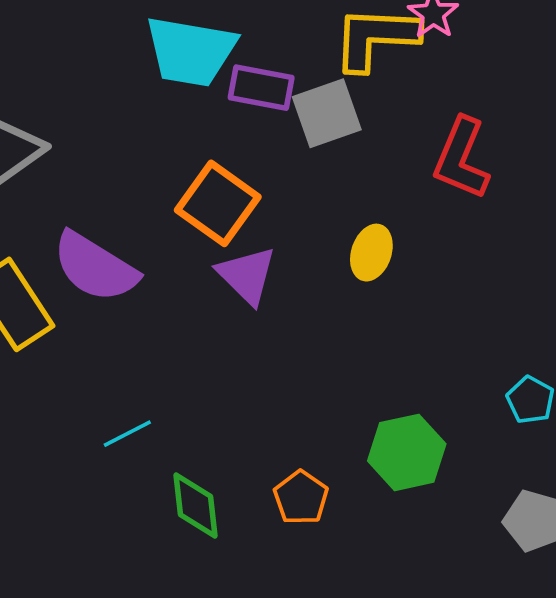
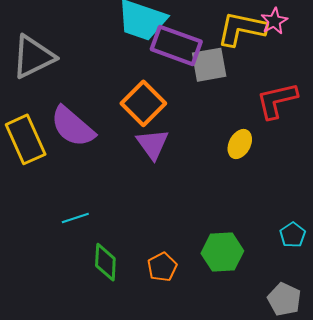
purple rectangle: (261, 88) -> (176, 45), size x1.4
red L-shape: (461, 158) -> (277, 100), turned 45
yellow ellipse: (371, 253) -> (240, 144), moved

